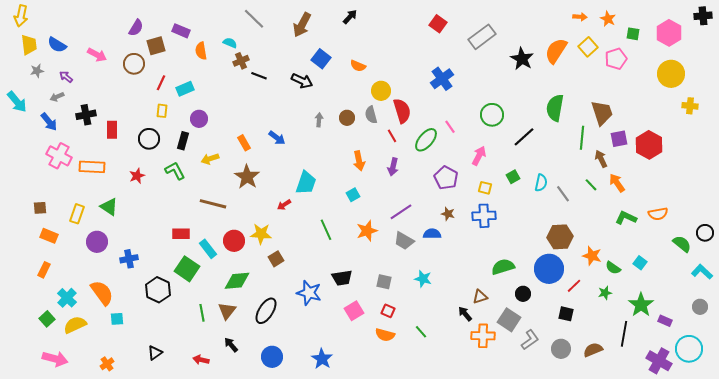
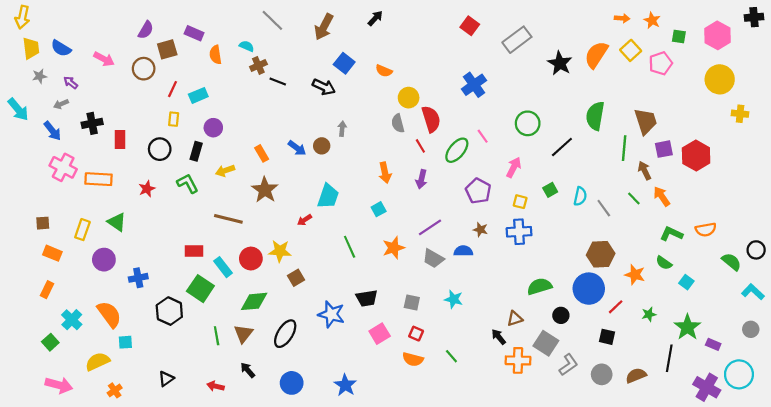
brown circle: (347, 118) -> (322, 146), moved
green semicircle: (613, 268) -> (664, 263), moved
yellow semicircle: (75, 325) -> (97, 361), moved

